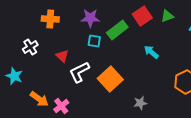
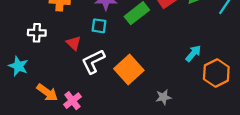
cyan square: (94, 41) -> (99, 26), moved
white cross: (30, 47) -> (37, 33), turned 35
cyan arrow: (151, 52) -> (193, 53), moved, turned 91

